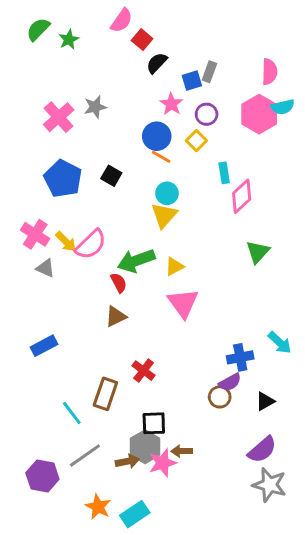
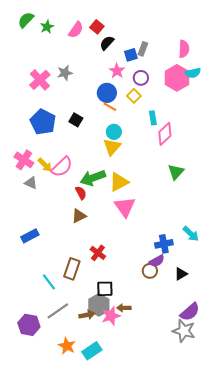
pink semicircle: (122, 21) -> (76, 30), moved
yellow triangle: (174, 267) -> (119, 182), size x1.5
purple semicircle: (262, 450) -> (190, 312), moved

